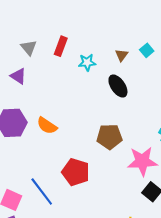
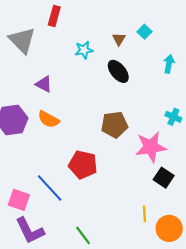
red rectangle: (61, 46) -> (54, 16), moved
gray triangle: (29, 48) -> (22, 40), size x1.6
purple triangle: (18, 76) -> (44, 84), moved

